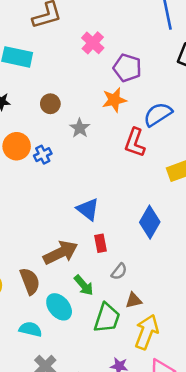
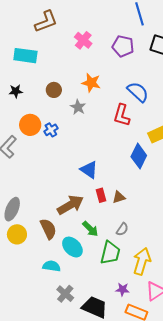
purple pentagon: (127, 68) -> (123, 46), moved
orange star: (114, 100) -> (91, 83), moved, turned 30
blue semicircle: (158, 114) -> (138, 92), turned 80
blue diamond: (150, 222) -> (139, 156), moved
gray semicircle: (119, 271) -> (122, 229), moved
brown triangle: (134, 300) -> (119, 197), moved

